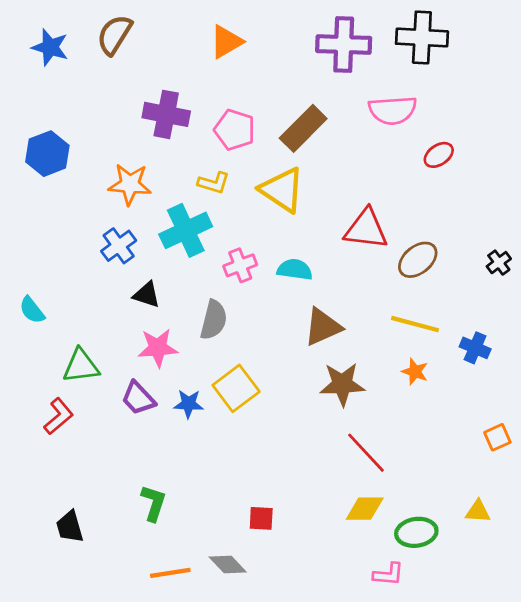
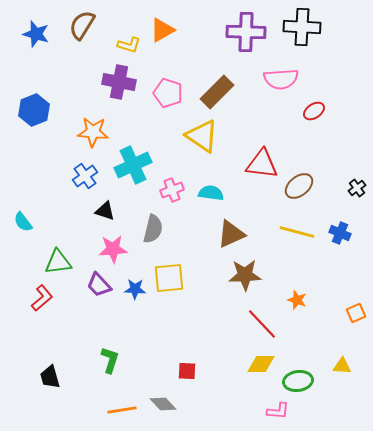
yellow L-shape: (214, 183) -> (129, 45), moved
blue cross: (475, 348) -> (340, 233), moved
orange star: (415, 372) -> (297, 300), moved
yellow square: (236, 388) -> (169, 278), turned 32

